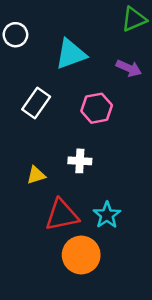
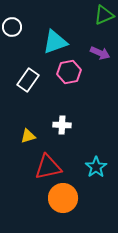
pink hexagon: (97, 108) -> (69, 72), moved
cyan star: (107, 215) -> (96, 167), moved

